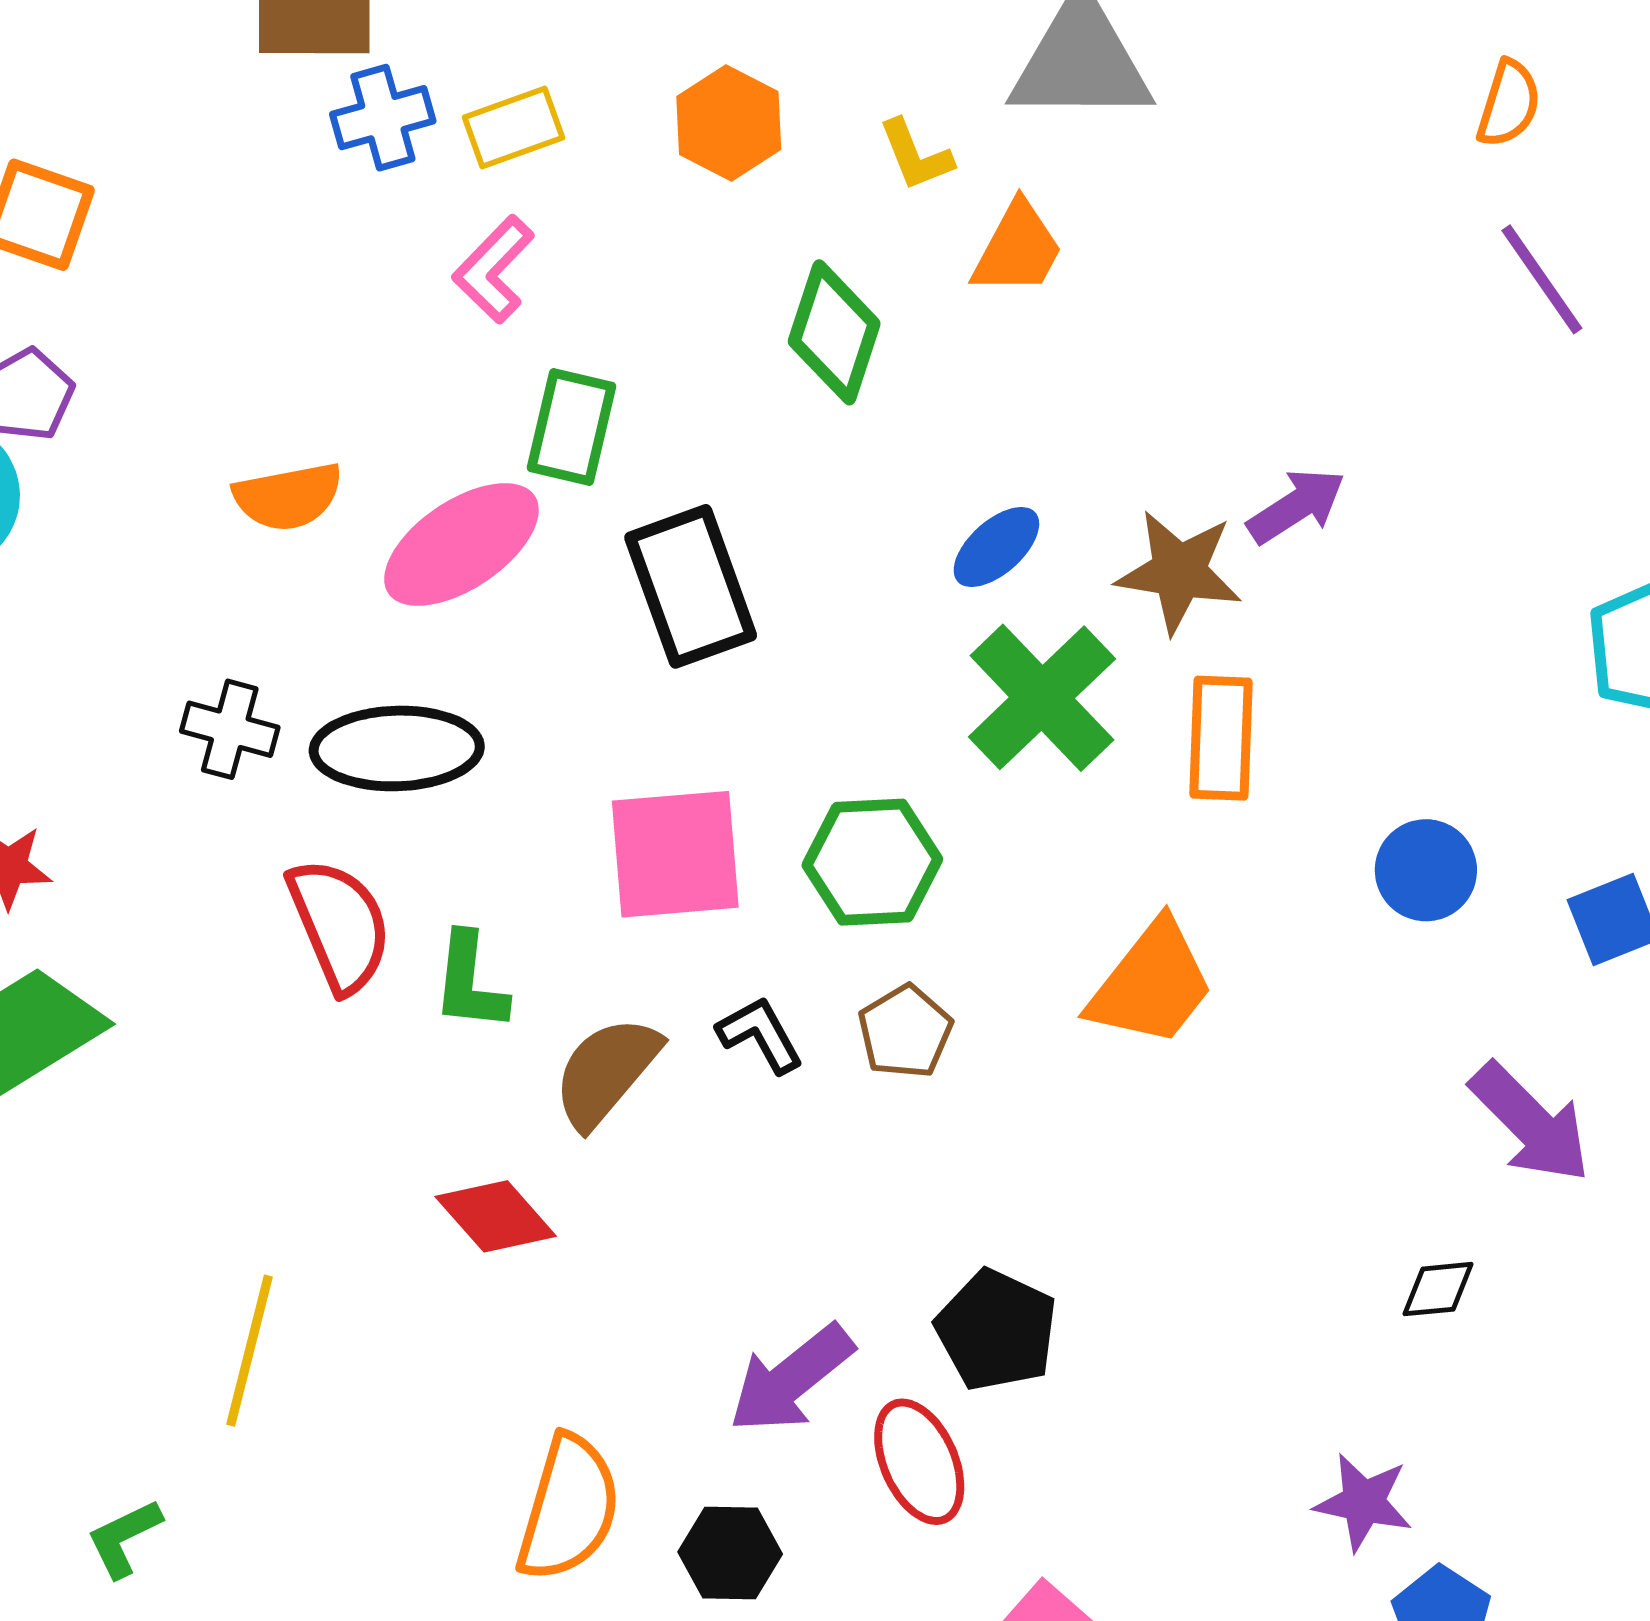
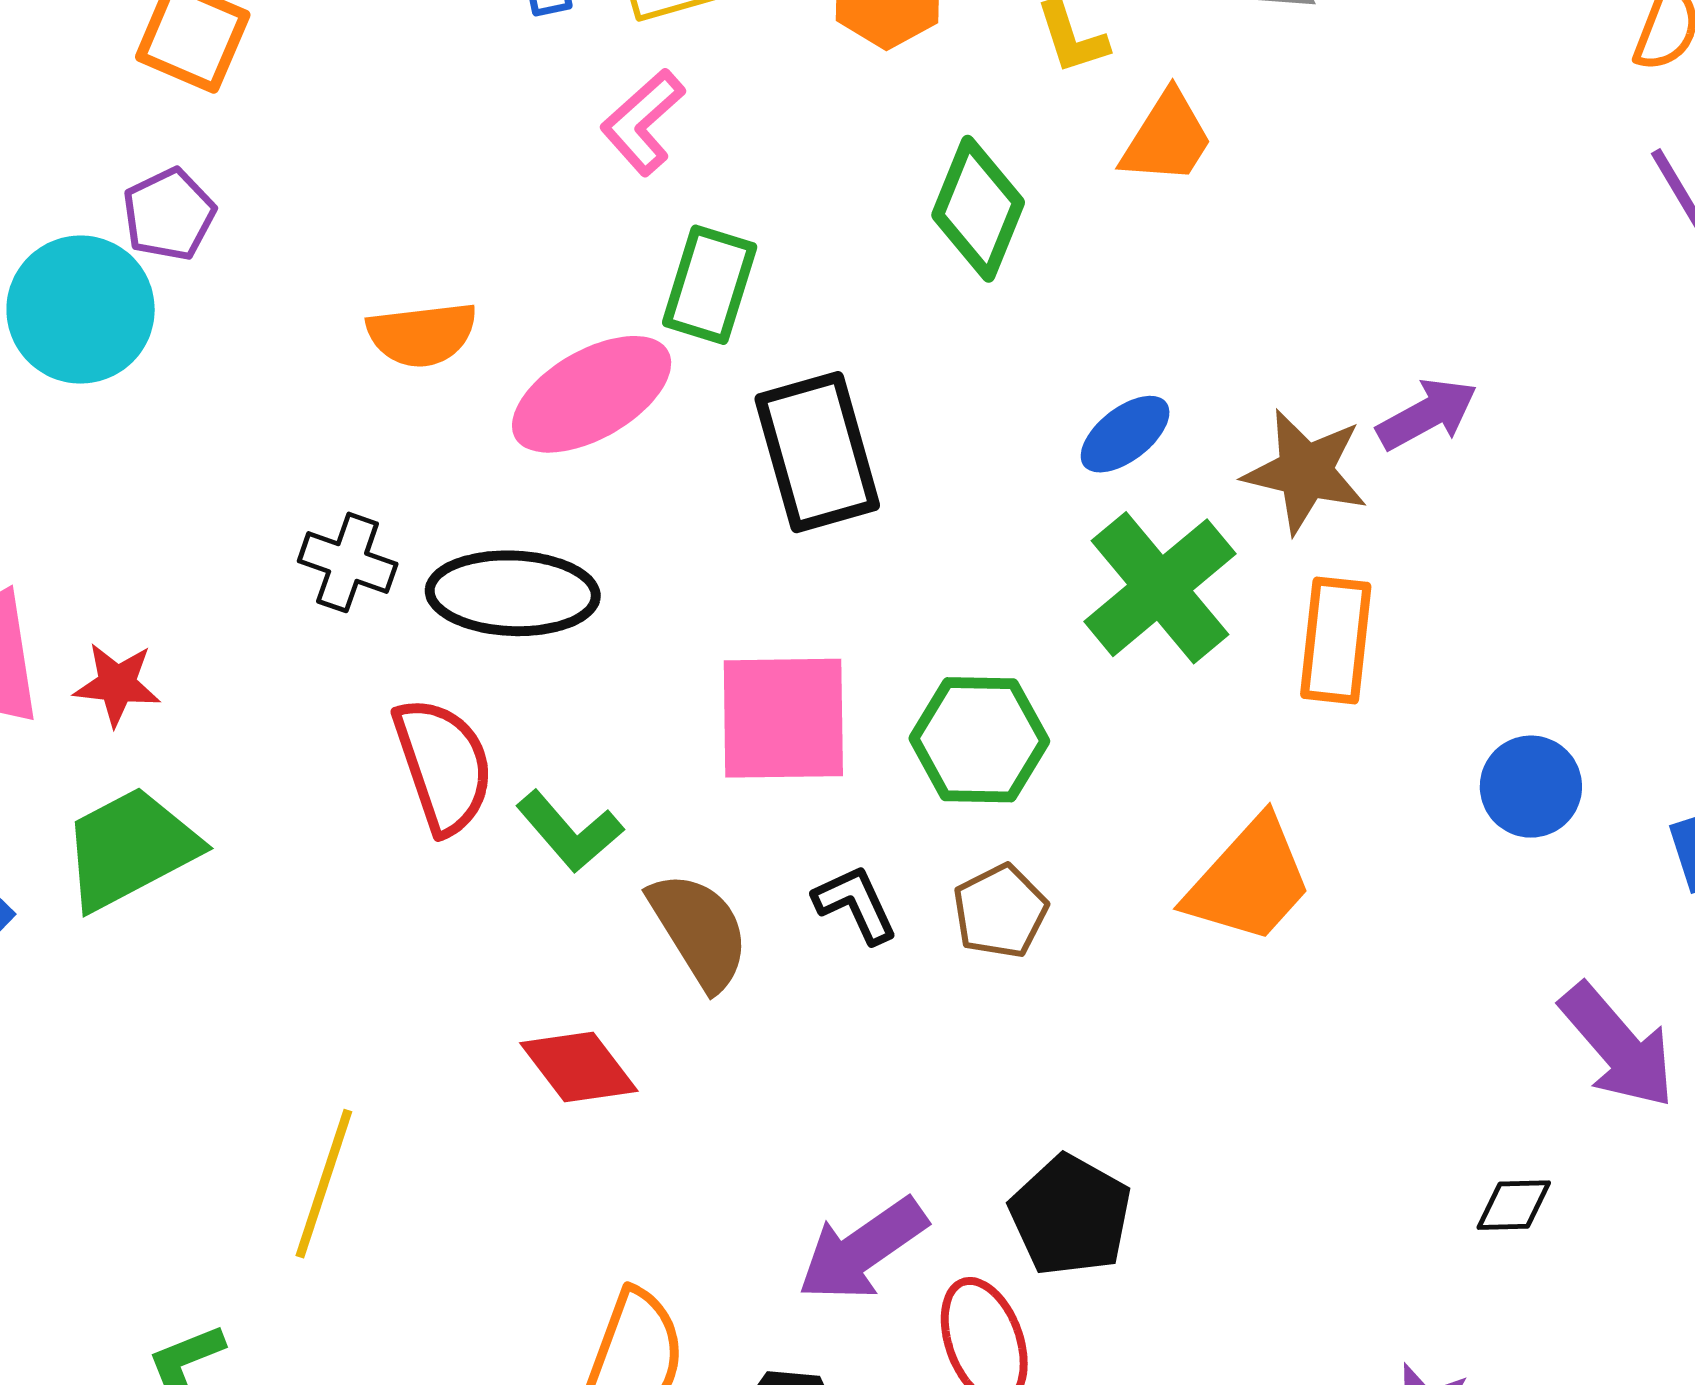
green L-shape: (470, 982) -> (569, 831), turned -51
brown semicircle: (606, 1072) -> (699, 930), turned 104

